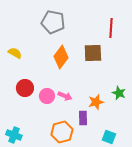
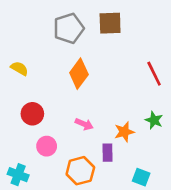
gray pentagon: (53, 22) -> (69, 28), turned -30
red line: (111, 28) -> (154, 74), moved, turned -30
brown square: (93, 53) -> (110, 23), moved
pink circle: (47, 96) -> (47, 146), moved

